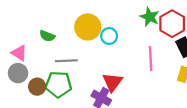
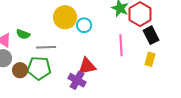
green semicircle: (47, 36) -> (23, 34), moved
red triangle: (112, 82) -> (87, 66), turned 42

